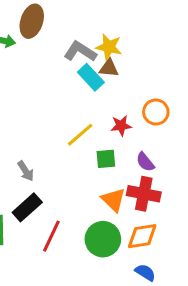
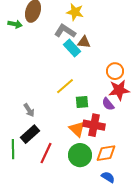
yellow star: (109, 47) -> (75, 12), moved
red star: (121, 126) -> (119, 90), moved, size x1.5
red cross: (144, 194) -> (94, 125), moved
orange triangle: (113, 200) -> (77, 129), moved

